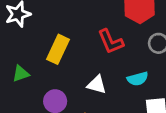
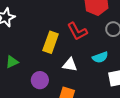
yellow rectangle: (58, 49) -> (51, 42), moved

